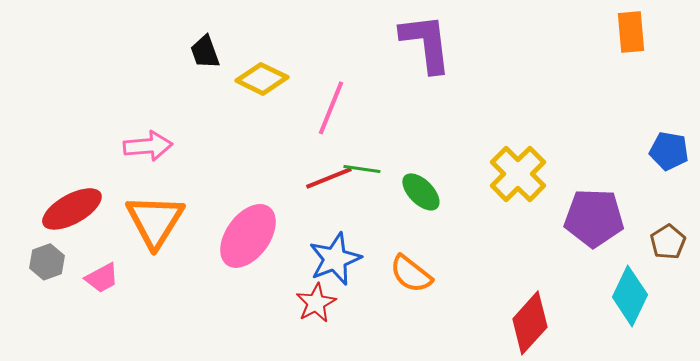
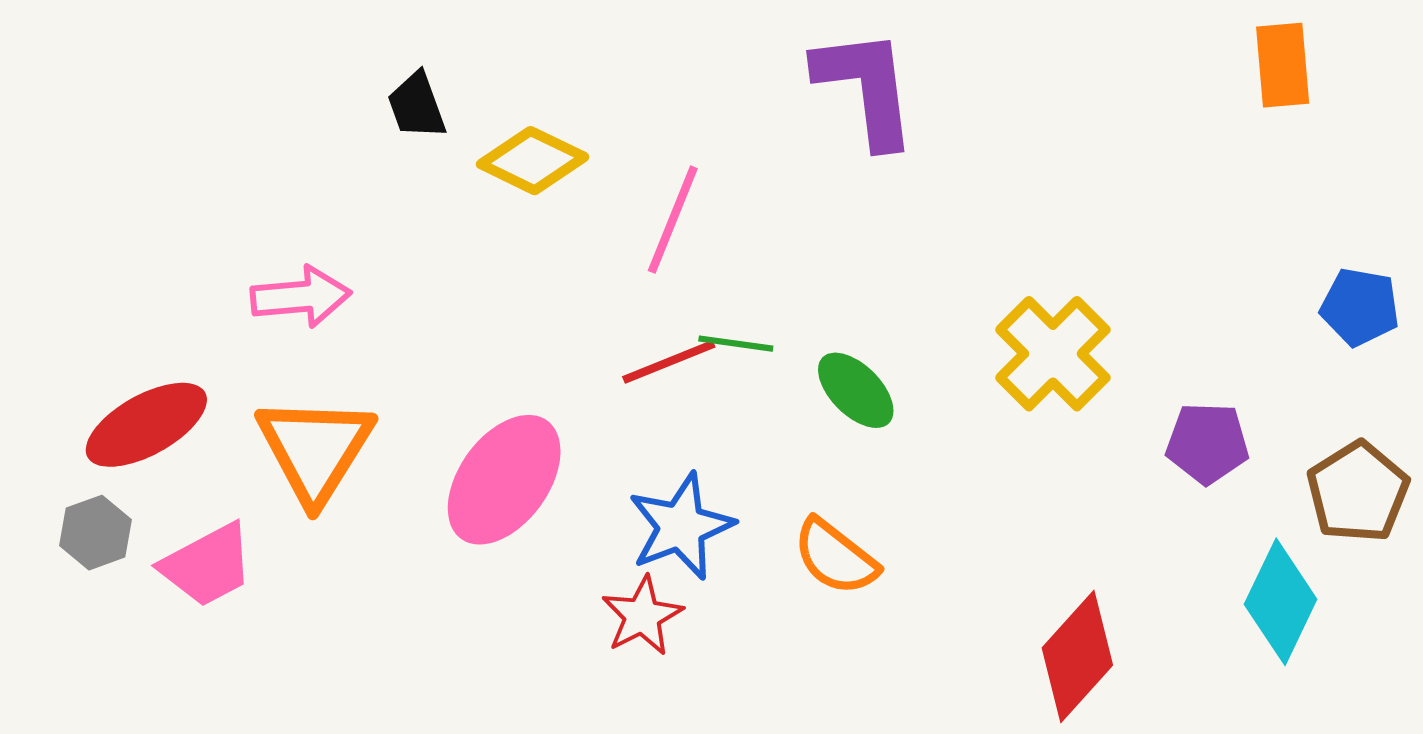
purple pentagon: (594, 218) -> (1207, 443), size x0.7
brown pentagon: (668, 242) -> (1358, 492), size x1.4
pink trapezoid: (102, 278) -> (207, 565), size x1.4

